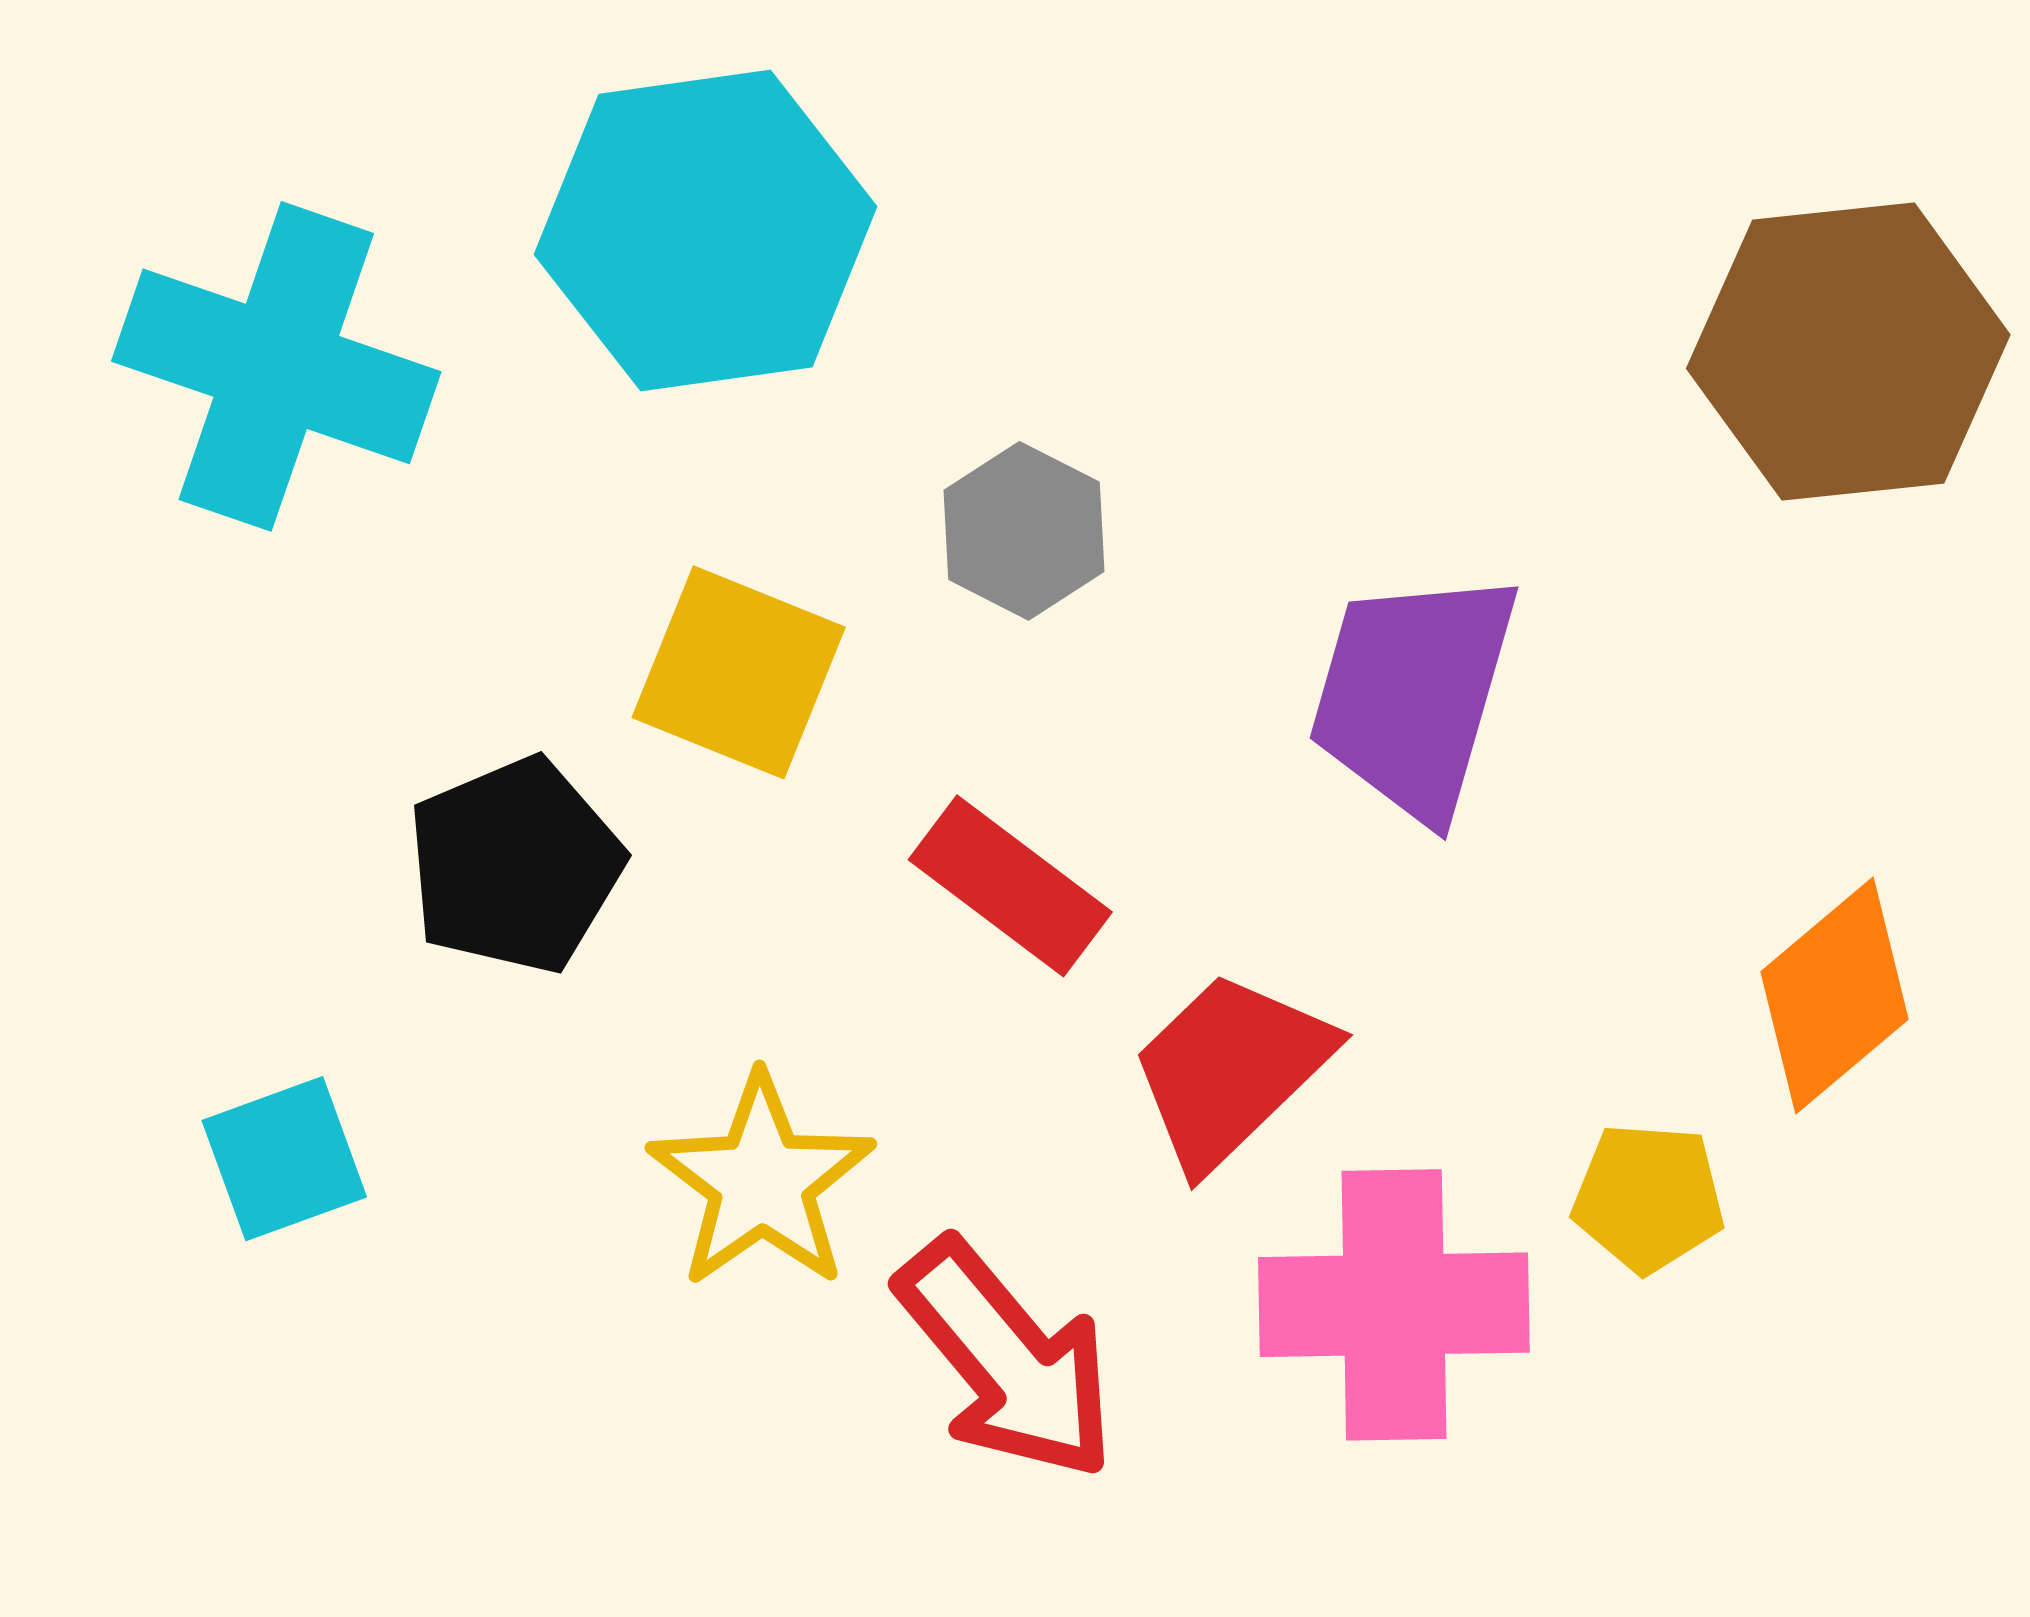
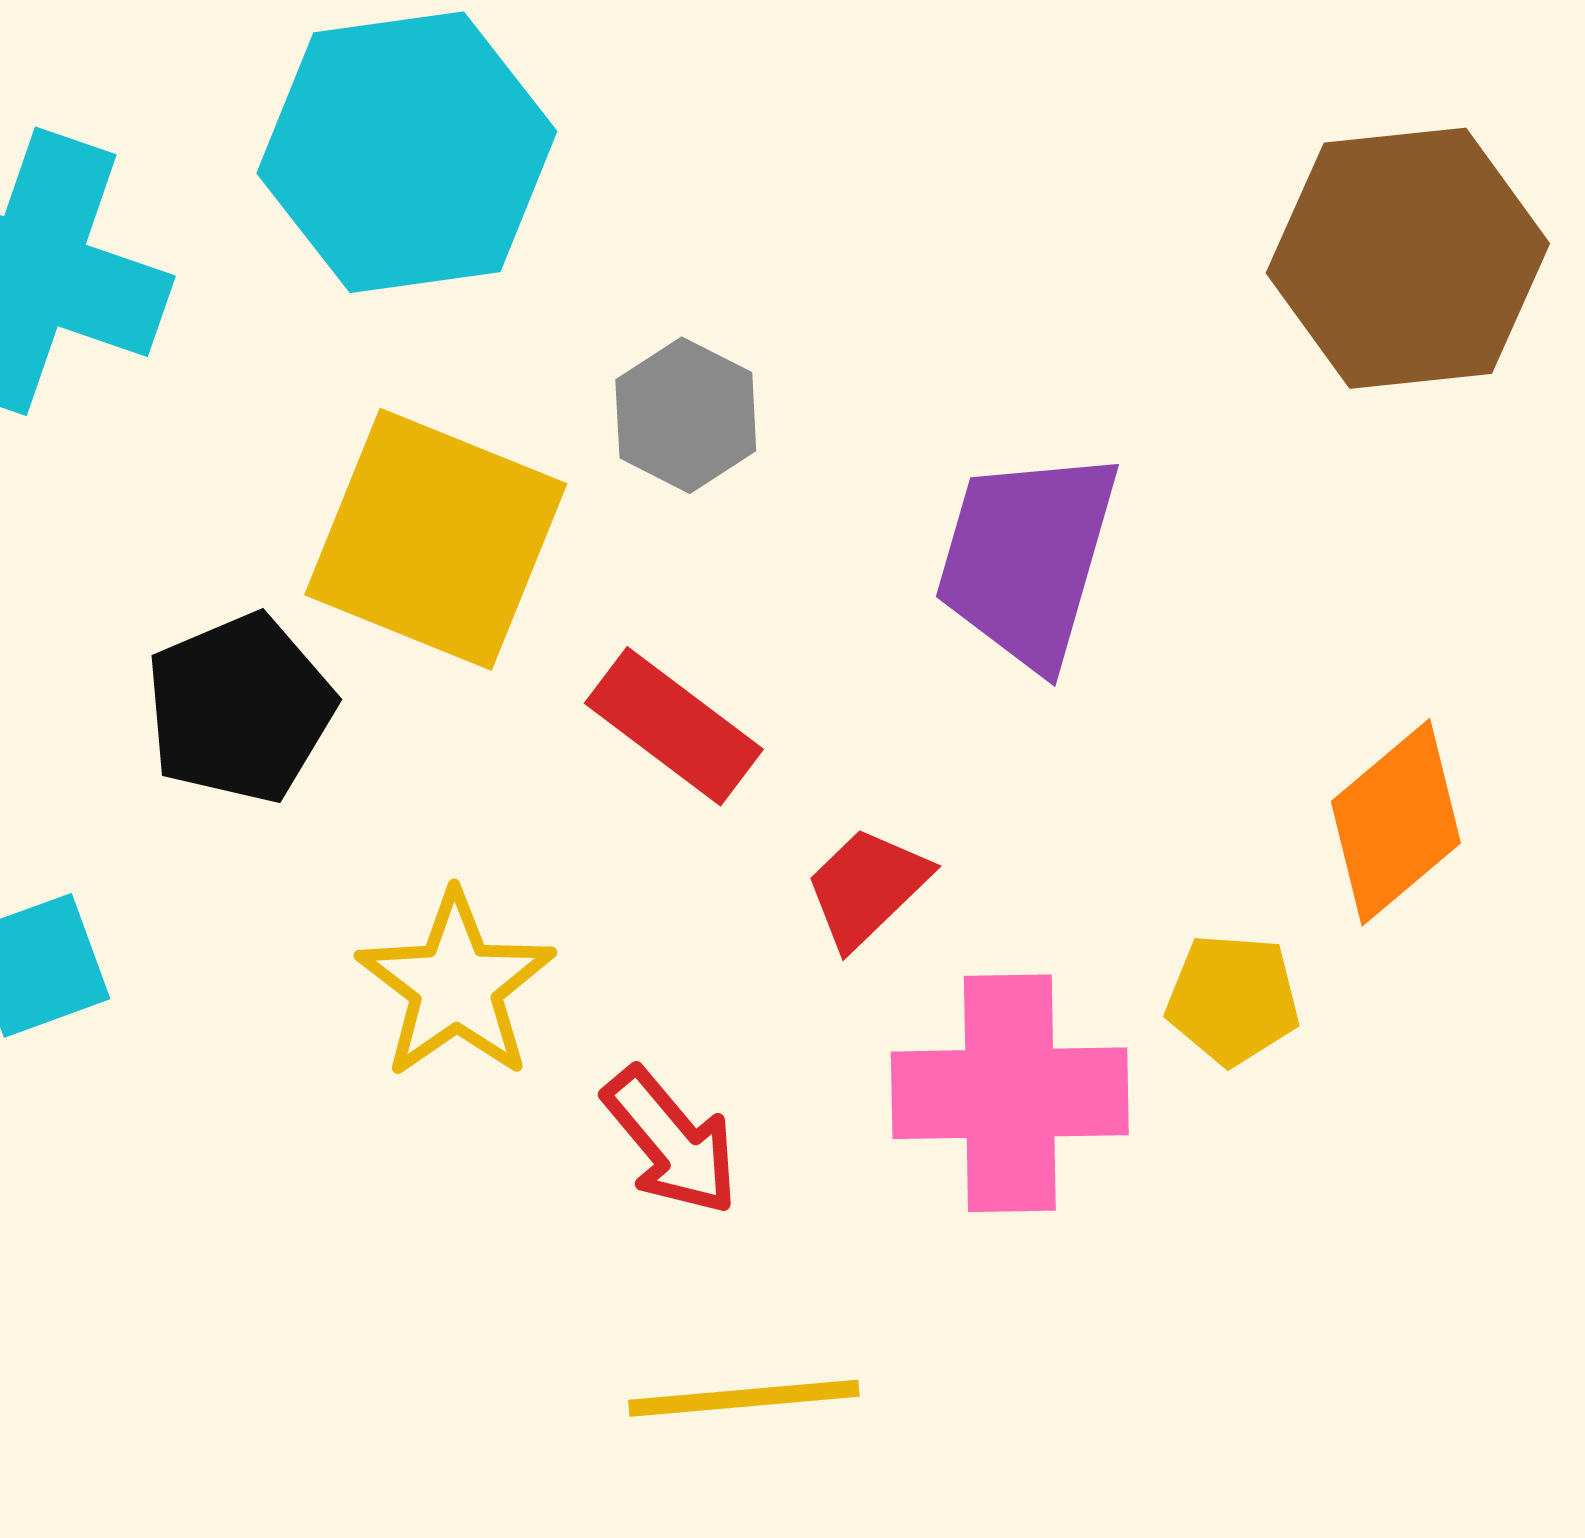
yellow square: (739, 672) -> (436, 539), size x1.4
red trapezoid: (1231, 1070) -> (867, 887), size x0.7
red arrow: (1007, 1360) -> (671, 1141), size x0.7

